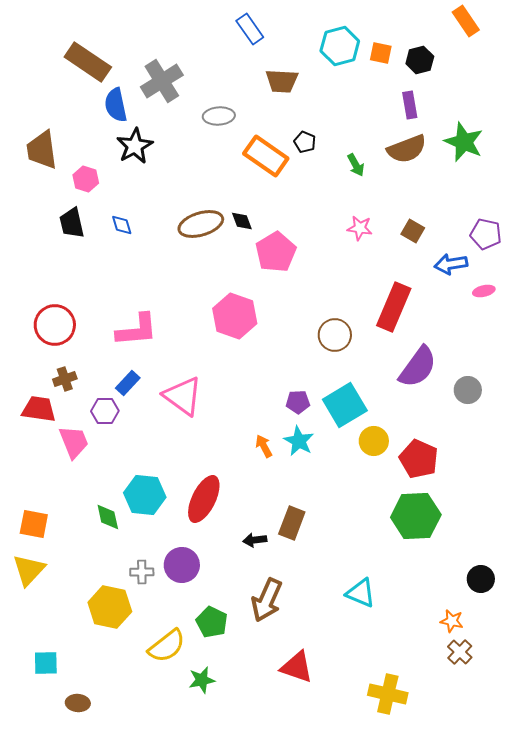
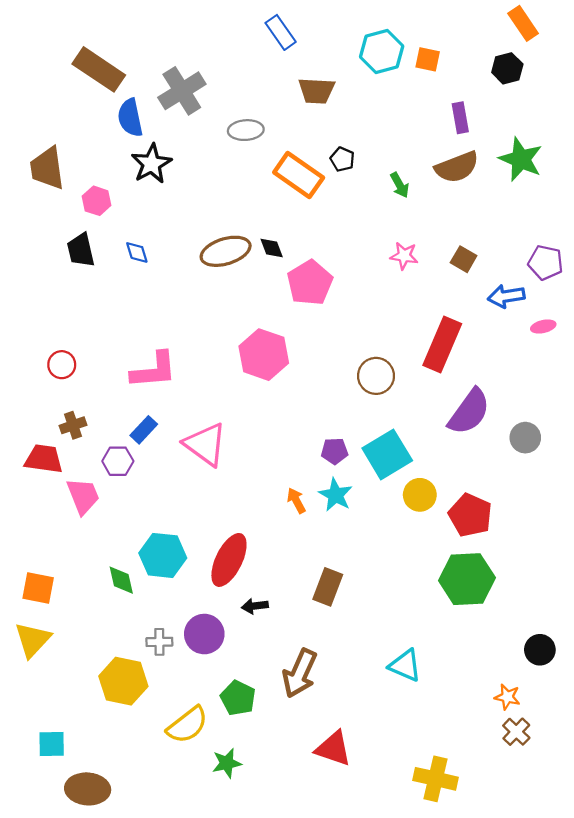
black hexagon: (420, 60) -> (507, 68), moved
red circle: (55, 325) -> (62, 365), size x0.6
black arrow: (255, 540) -> (255, 606), moved
brown ellipse: (78, 703) -> (88, 789), size x1.6

